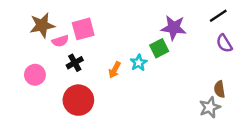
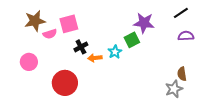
purple semicircle: (224, 43) -> (186, 36), turned 119
black cross: (75, 63) -> (81, 47), moved
orange arrow: (115, 70) -> (95, 58), turned 56

